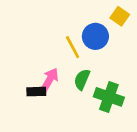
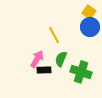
blue circle: (95, 36) -> (90, 27), moved
black rectangle: (36, 92) -> (44, 70), moved

